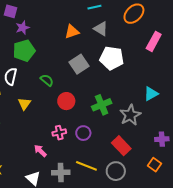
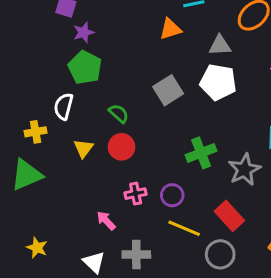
gray triangle: (101, 29) -> (220, 45), moved, turned -35
orange triangle: (72, 32) -> (170, 29), moved
green pentagon: (24, 51) -> (85, 67), turned -30
red circle: (66, 101) -> (122, 147), moved
yellow line: (86, 166) -> (184, 228), moved

